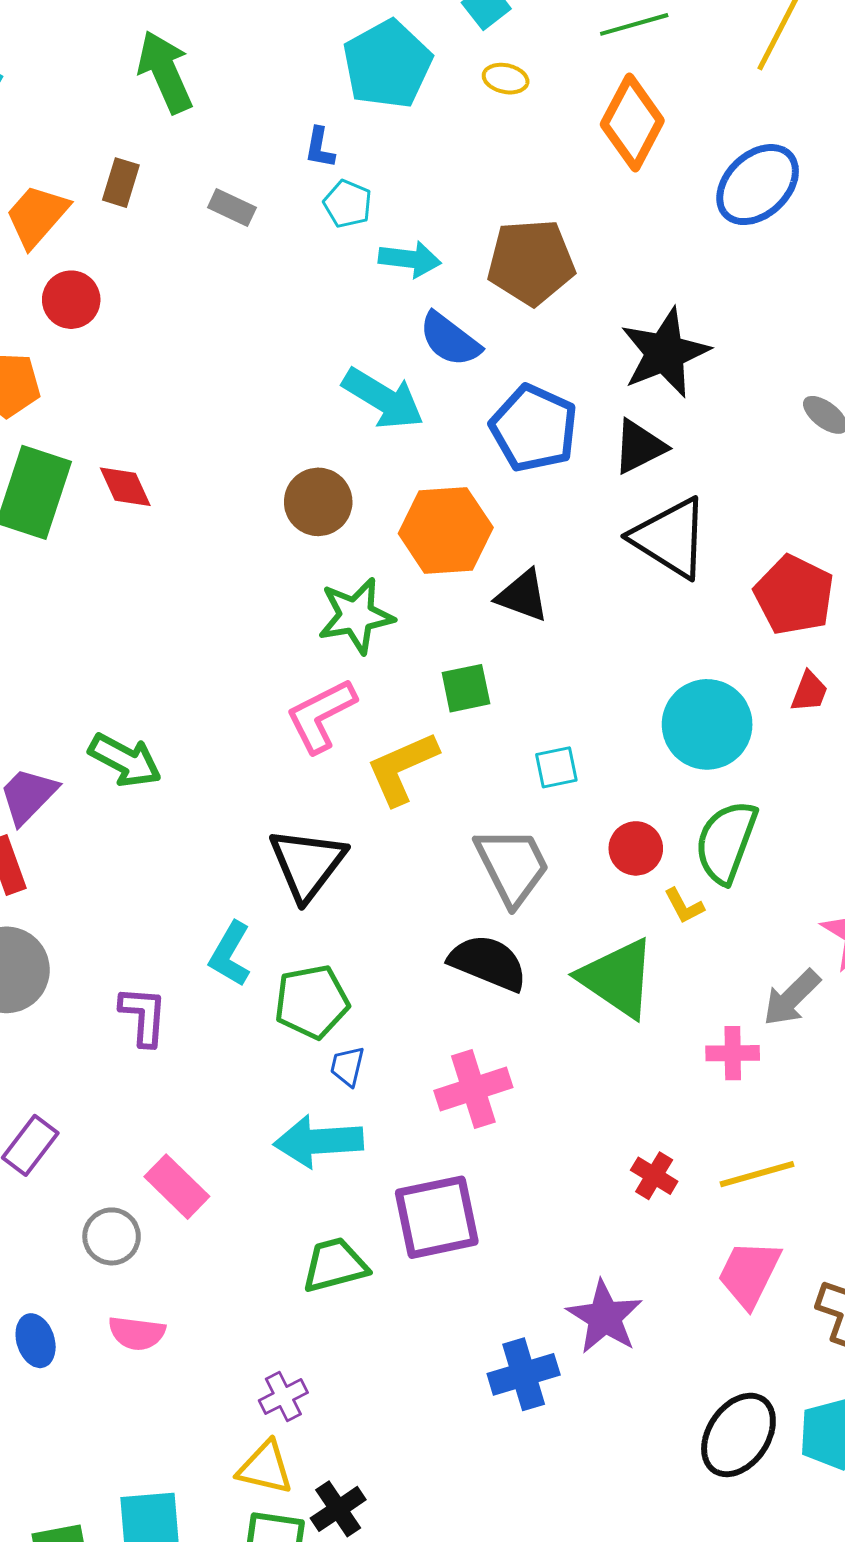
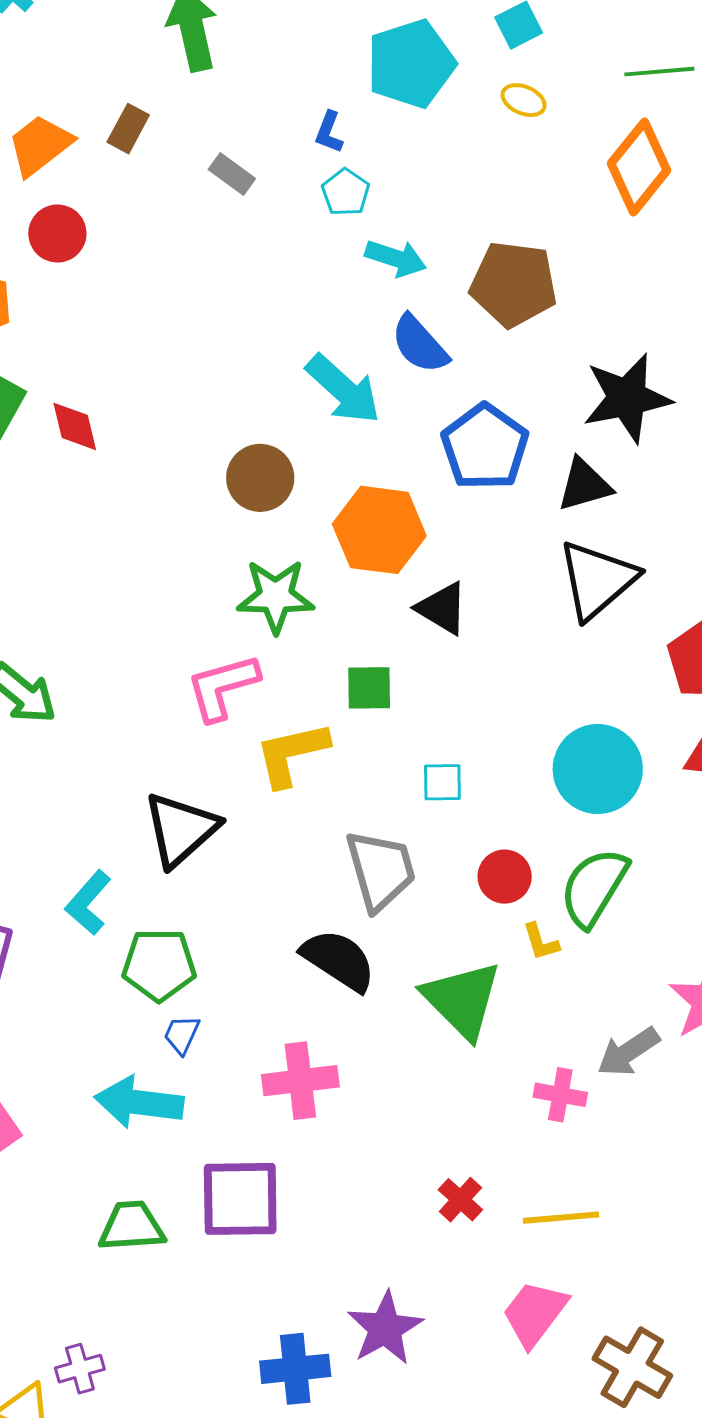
black triangle: (670, 538) -> (597, 580), turned 36
purple cross: (283, 1397) -> (80, 1369), moved

